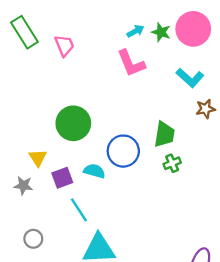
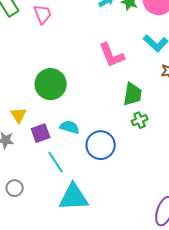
pink L-shape: (131, 63) -> (112, 55), moved
blue circle: (123, 151) -> (101, 145), moved

